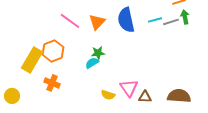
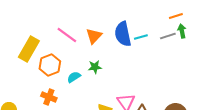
cyan line: (155, 20) -> (141, 37), moved
yellow rectangle: (32, 60) -> (29, 49), moved
cyan semicircle: (92, 63) -> (74, 77), moved

